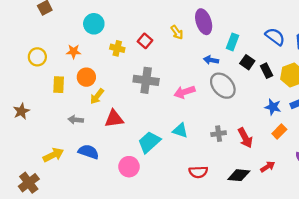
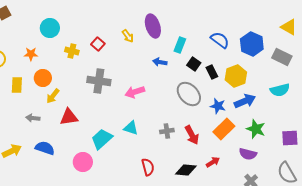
gray ellipse: (223, 86) -> (189, 94), moved
orange rectangle: (279, 131) -> (224, 129), size x1.5
red semicircle: (198, 172) -> (148, 167), turned -102

